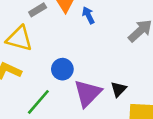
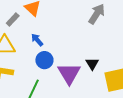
blue arrow: (88, 15) -> (37, 40), moved

